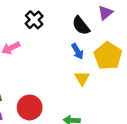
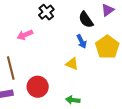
yellow triangle: (82, 78) -> (72, 64), moved, turned -40

